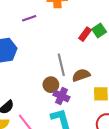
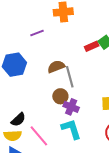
red rectangle: (85, 34) -> (92, 46), turned 32
brown semicircle: (81, 75) -> (56, 67), moved

